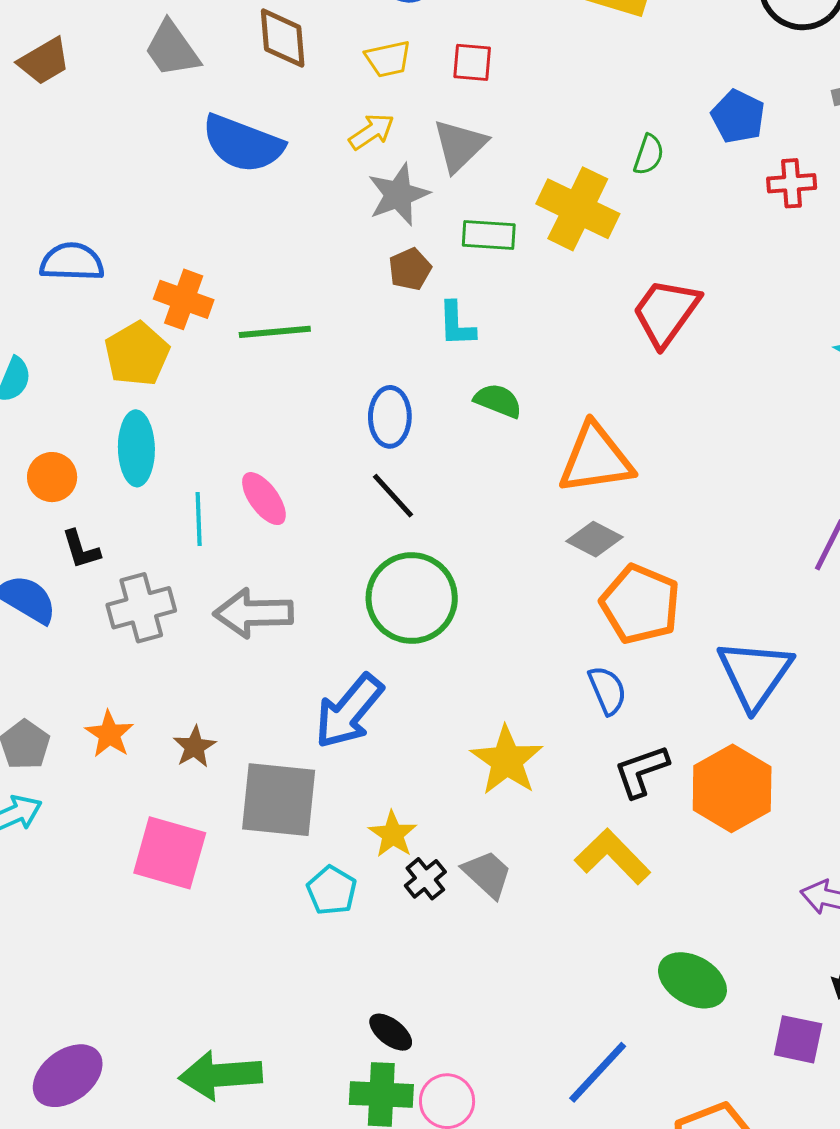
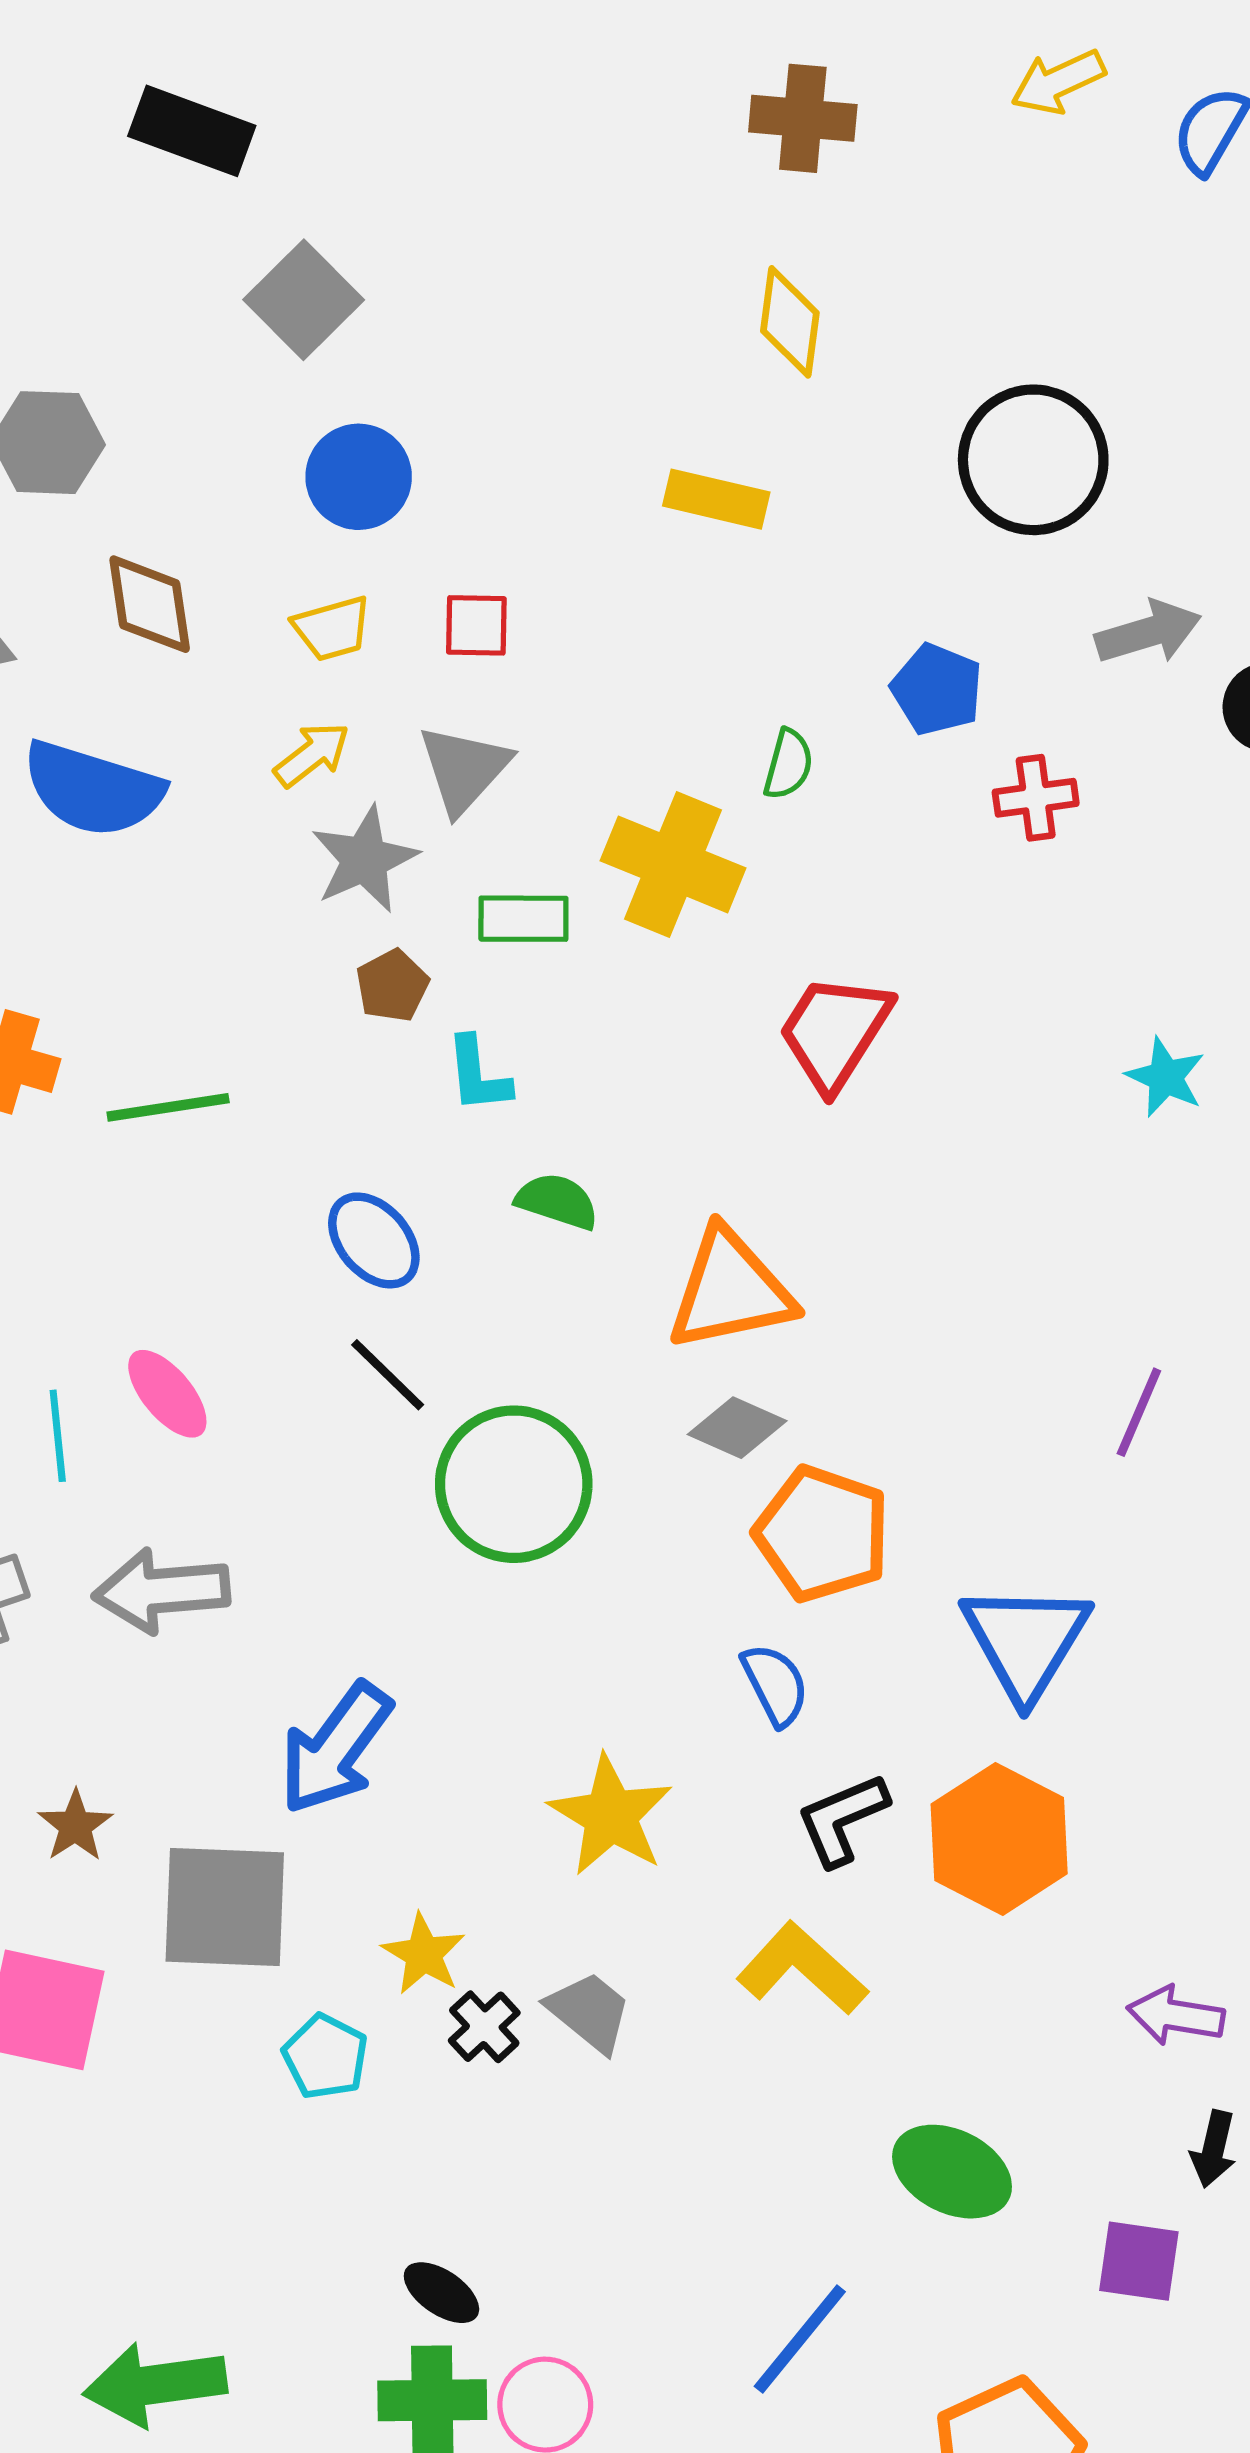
blue ellipse: (390, 417) -> (374, 1240), turned -38
green circle: (412, 598) -> (514, 1484), moved

